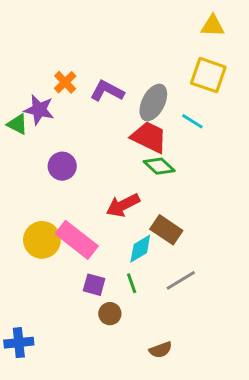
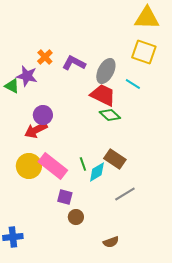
yellow triangle: (213, 26) -> (147, 18), size x1.5
red arrow: (123, 205) -> (36, 130), moved
green line: (132, 283) -> (83, 164), moved

